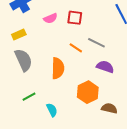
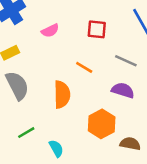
red square: (75, 18) -> (97, 29), moved
gray line: (96, 43) -> (126, 61), moved

